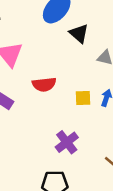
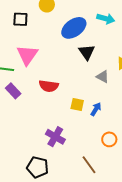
purple cross: (67, 142) -> (55, 137), turned -36

